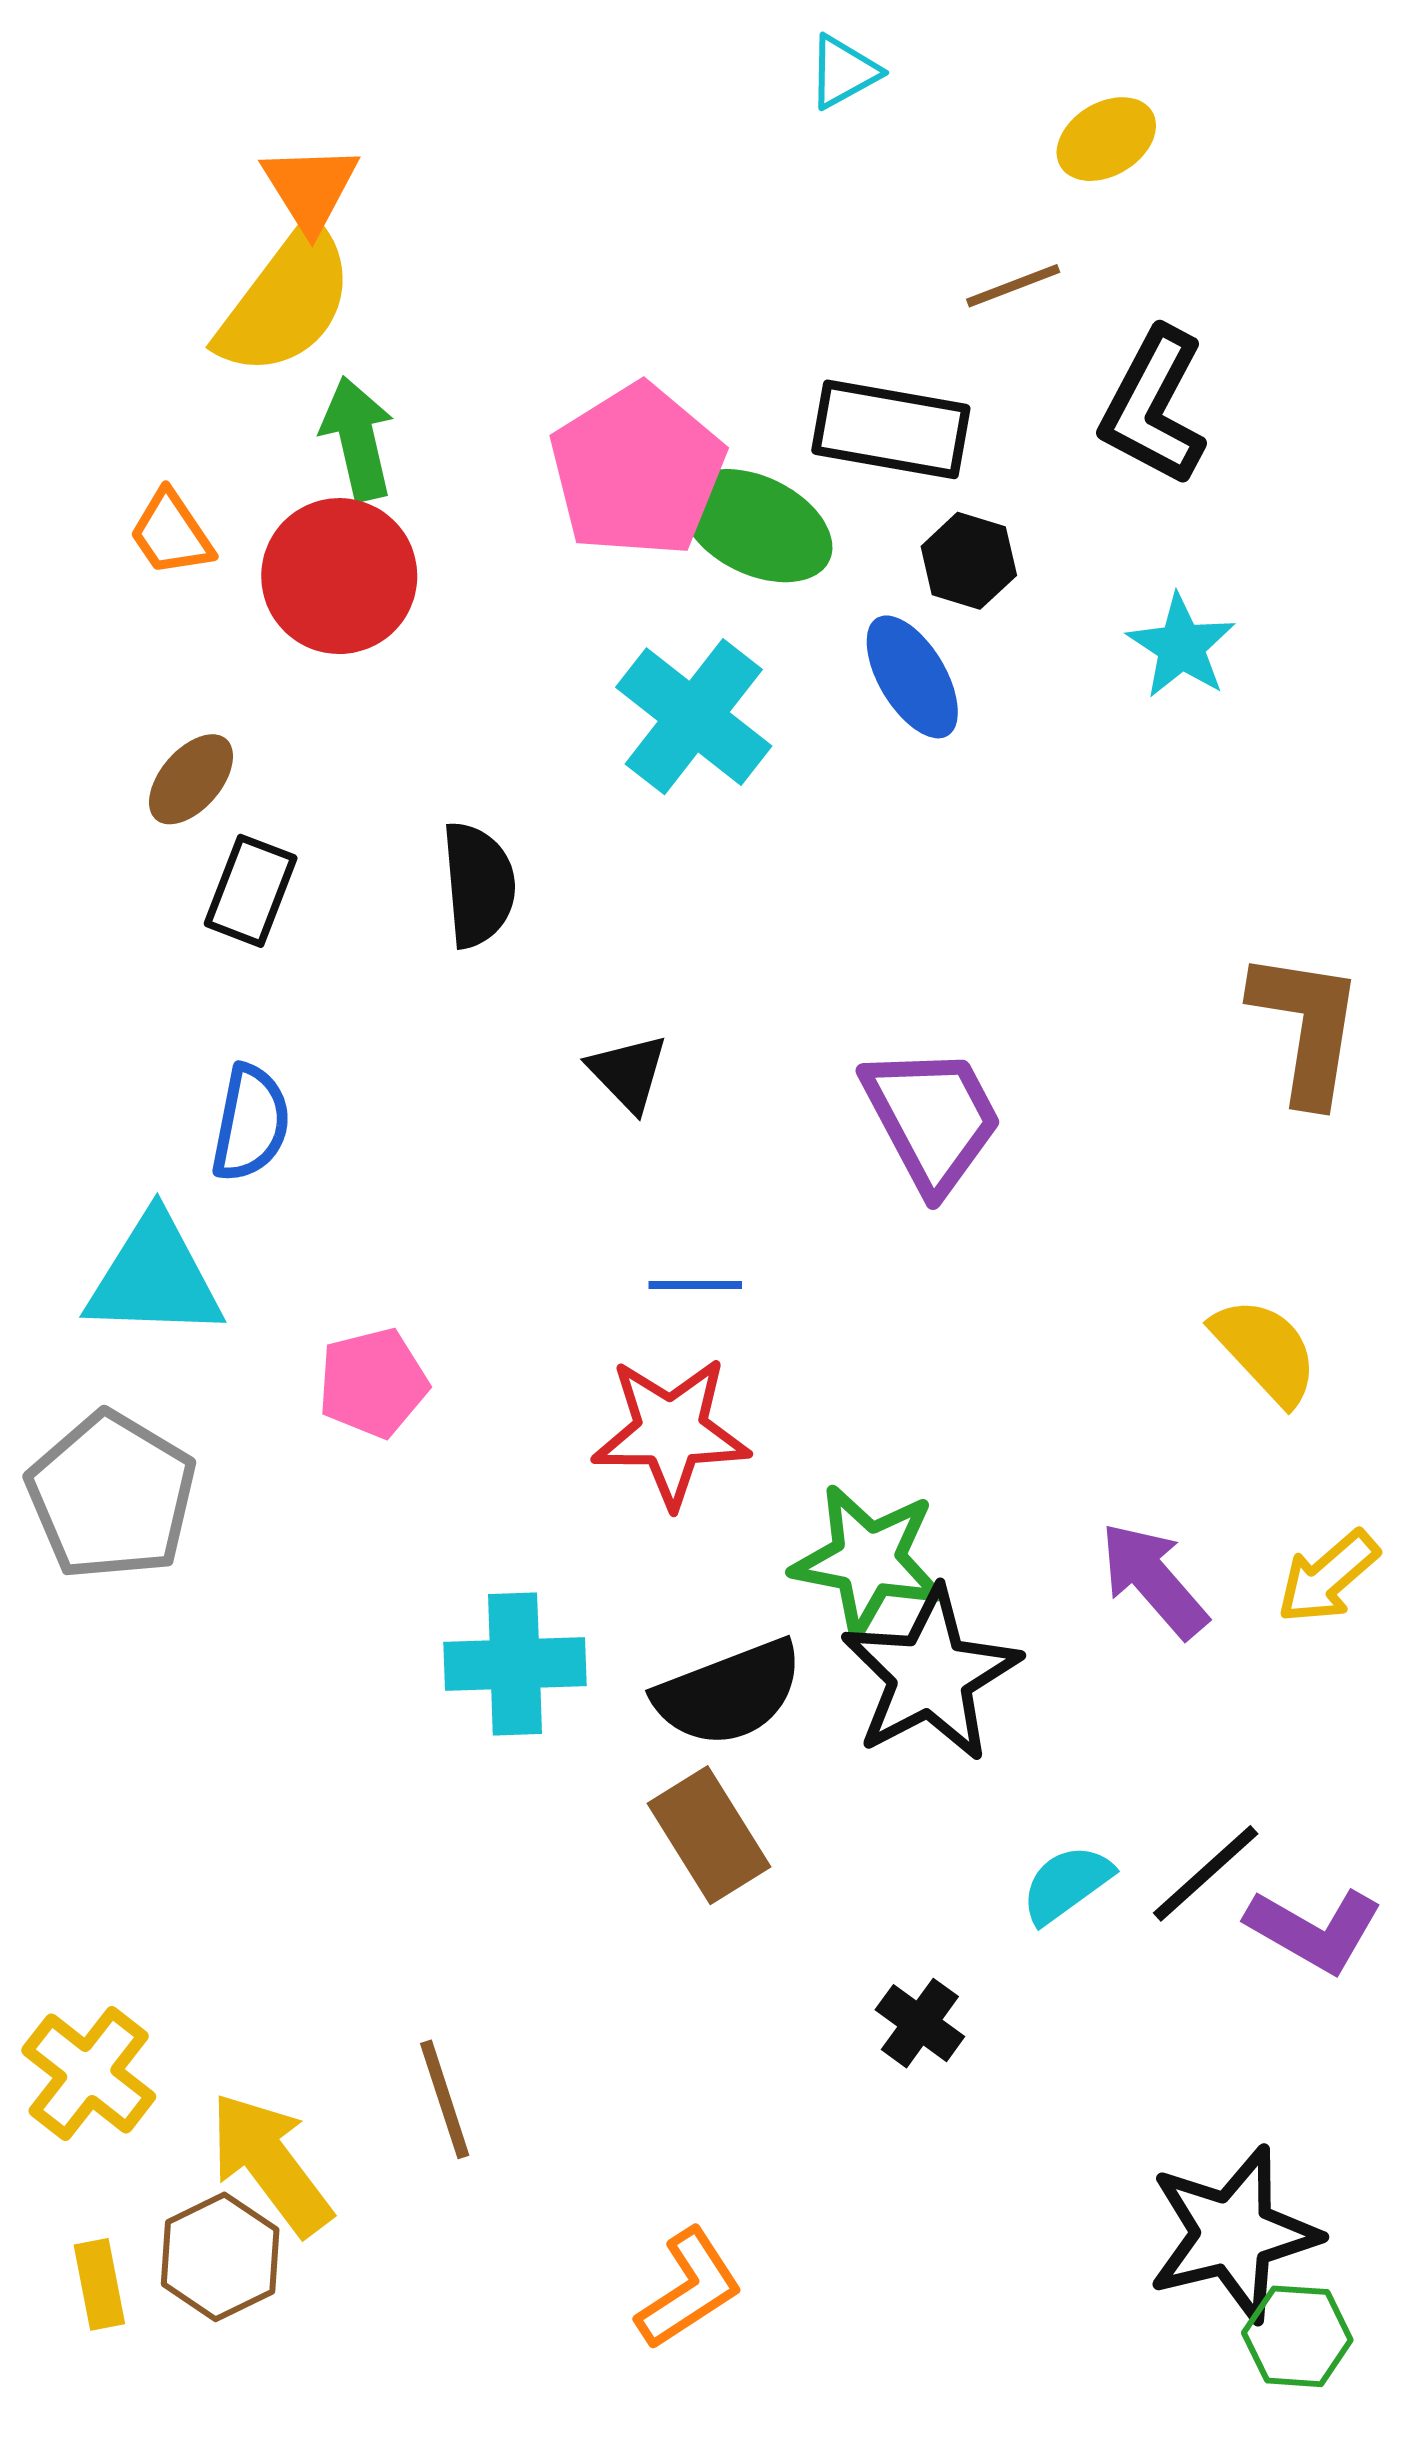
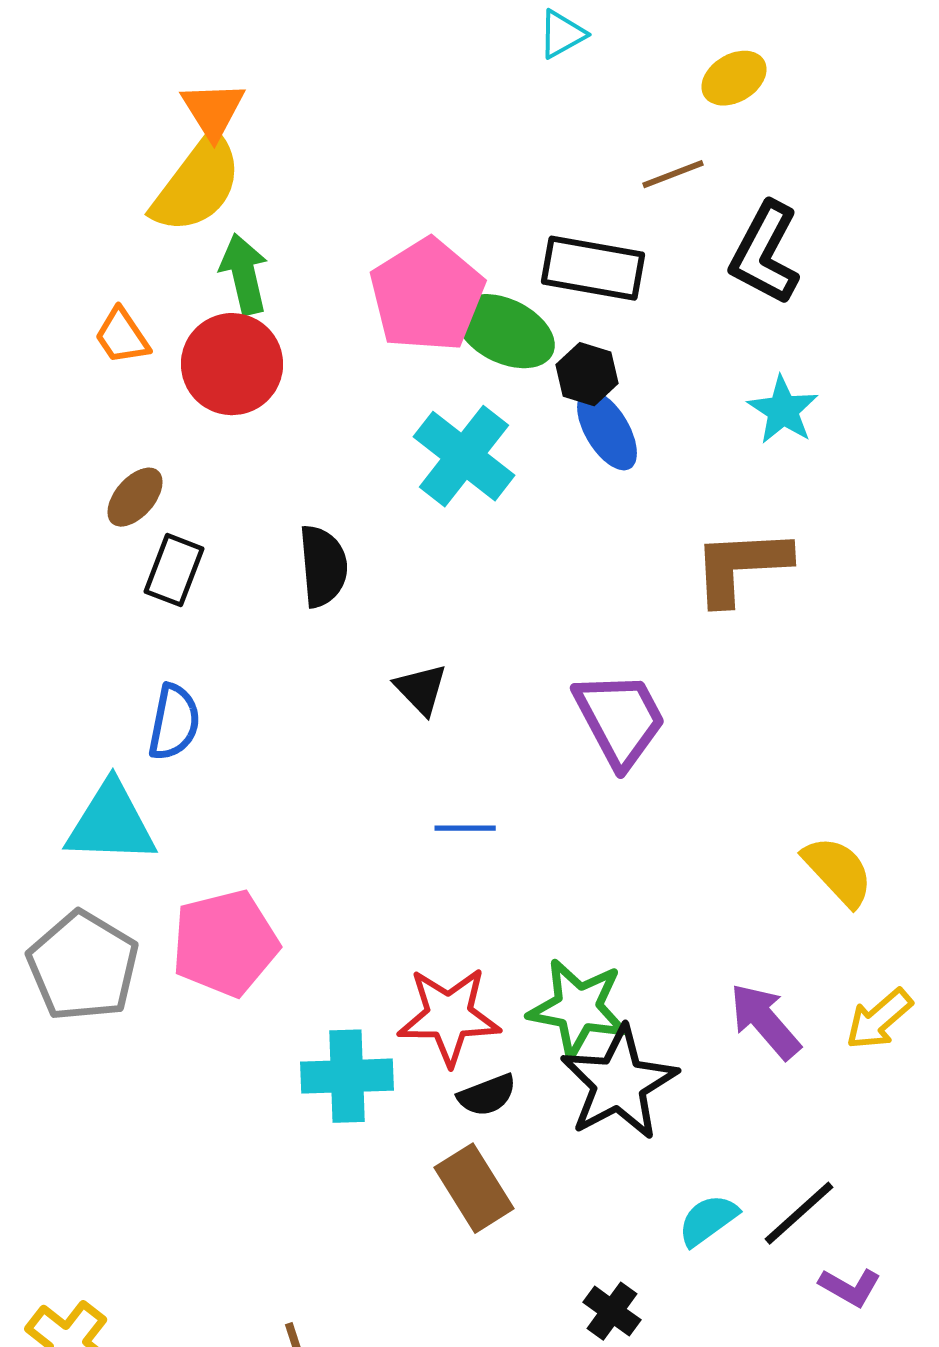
black hexagon: (969, 561) -> (587, 374), moved
brown L-shape: (1306, 1027) -> (741, 566), moved, turned -102
pink pentagon: (373, 1383) -> (225, 943), moved, size x1.5
red star: (671, 1432) -> (449, 1016), moved
black semicircle: (729, 1693) -> (487, 1095), size x0.6
purple L-shape: (1314, 1930) -> (850, 1287), moved, size x0.7

